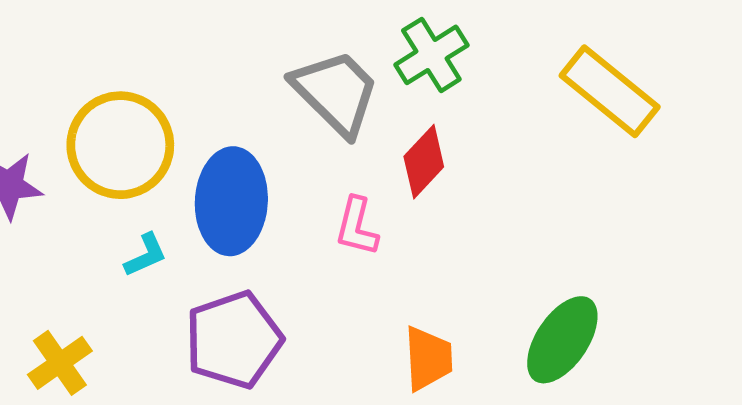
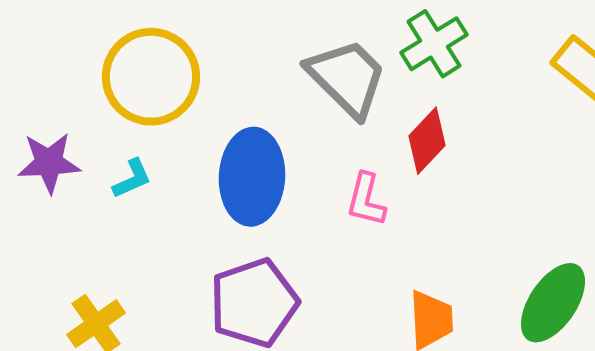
yellow circle: (120, 145) -> (151, 77), moved
cyan L-shape: (146, 255) -> (132, 179), moved

